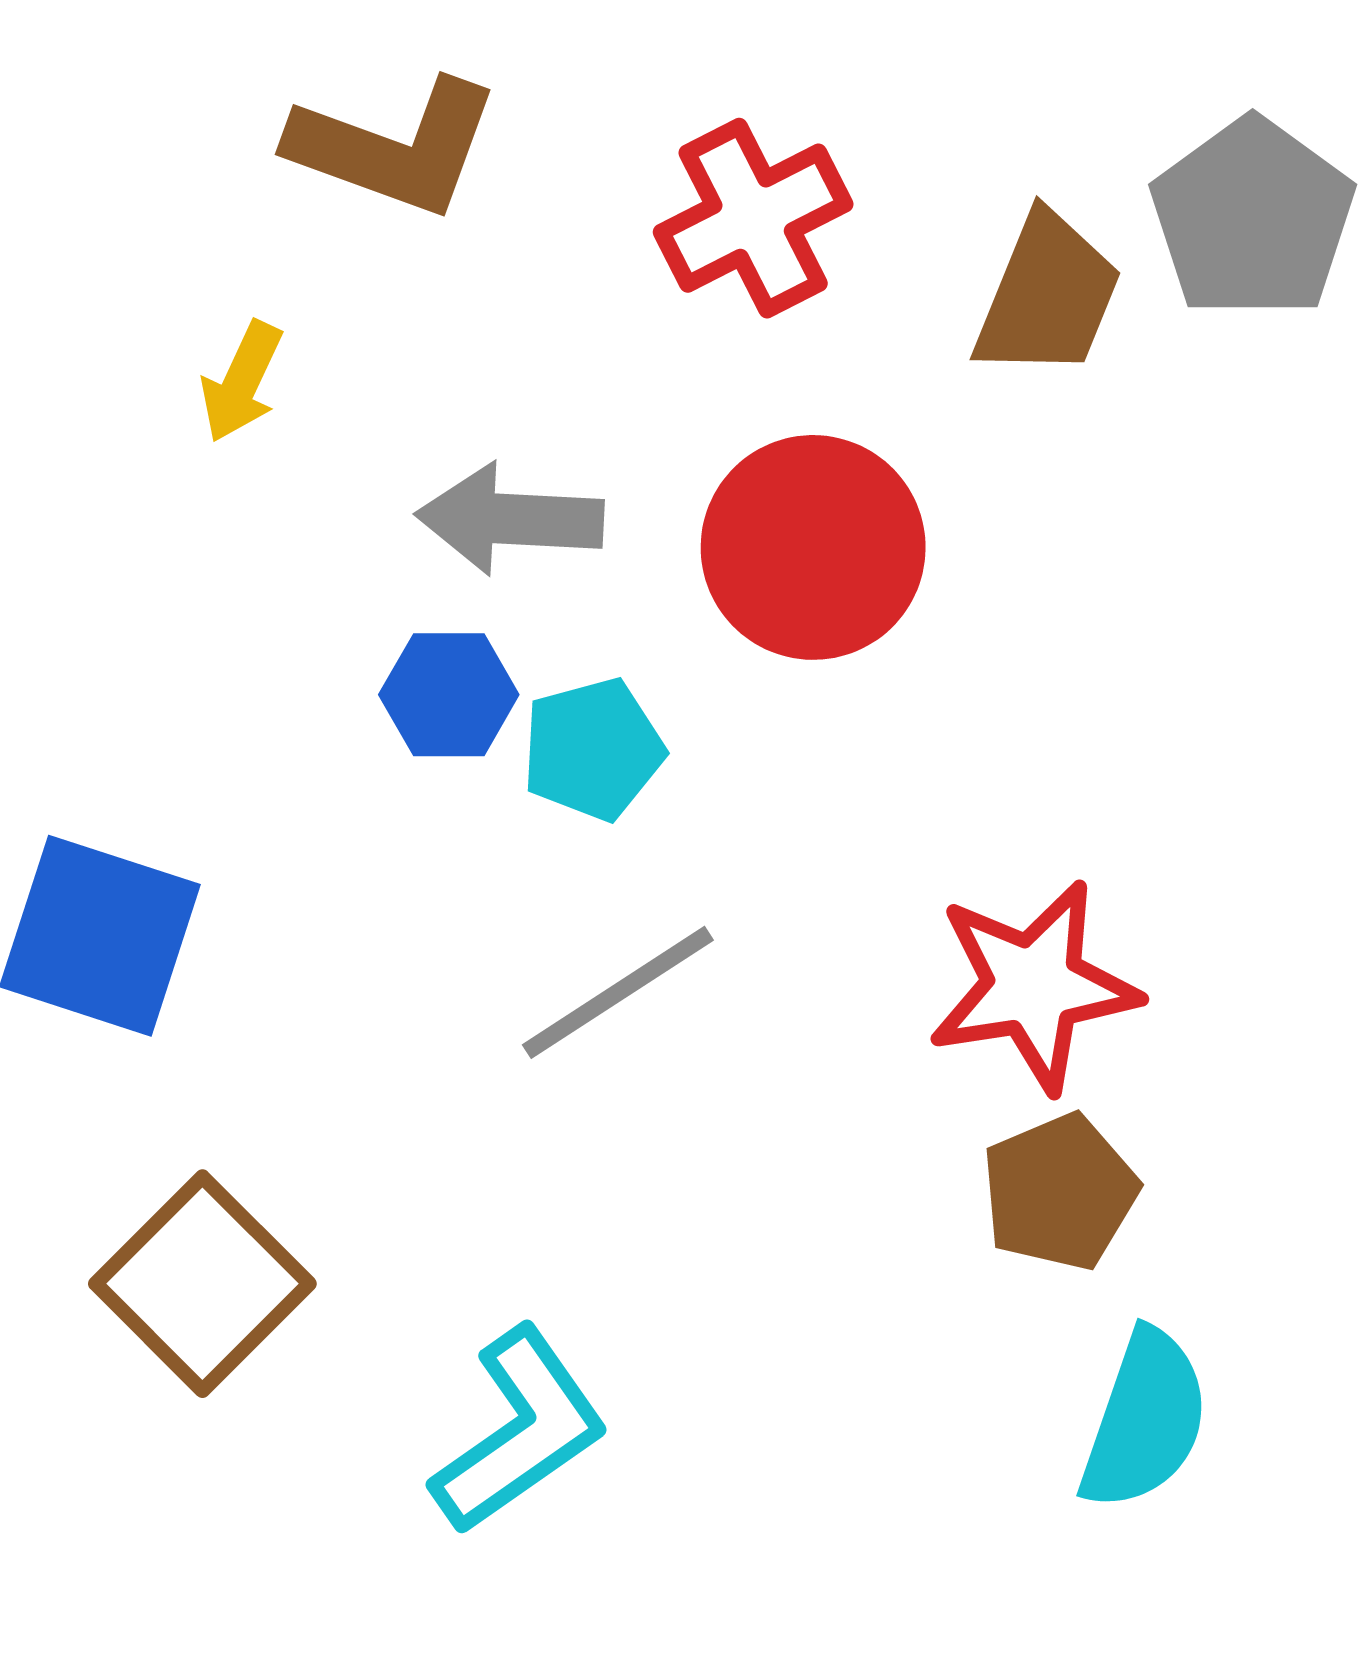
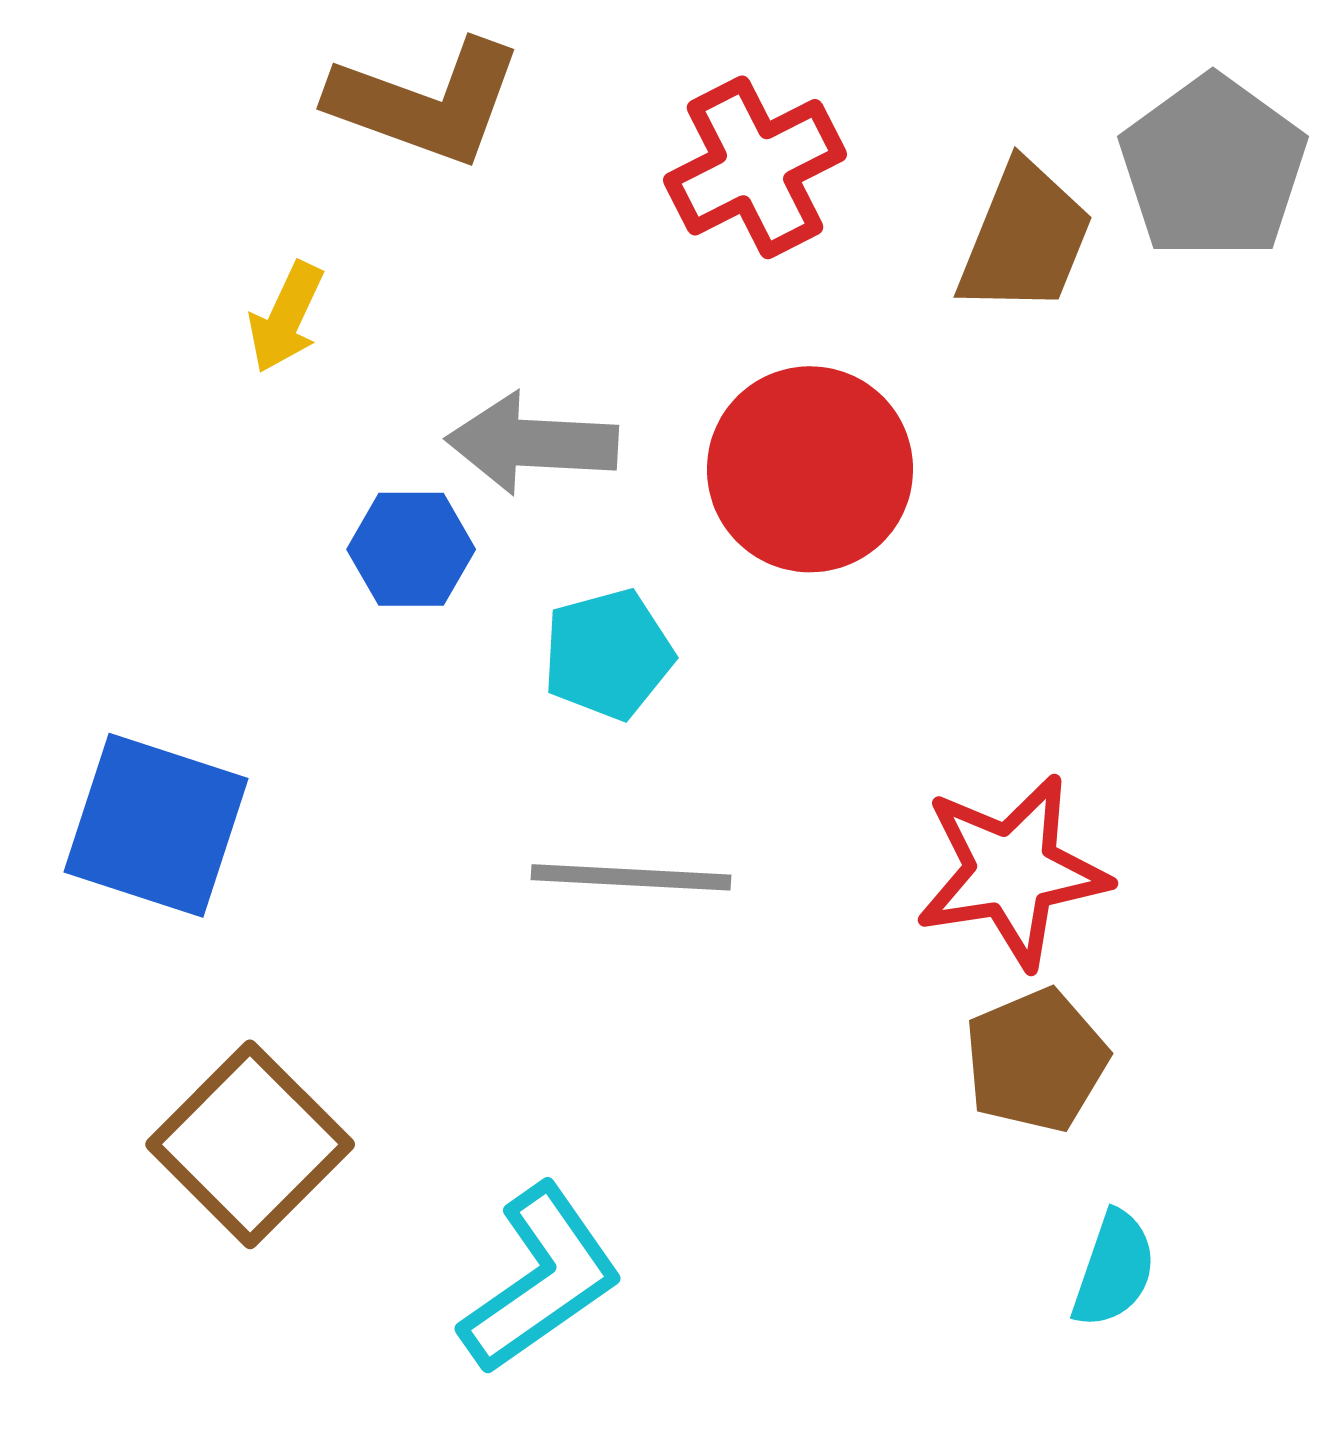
blue hexagon: (449, 695) -> (411, 549), moved
gray line: (618, 992) -> (631, 877), turned 36
cyan semicircle: (1145, 1420) -> (1114, 1269), size x0.7

